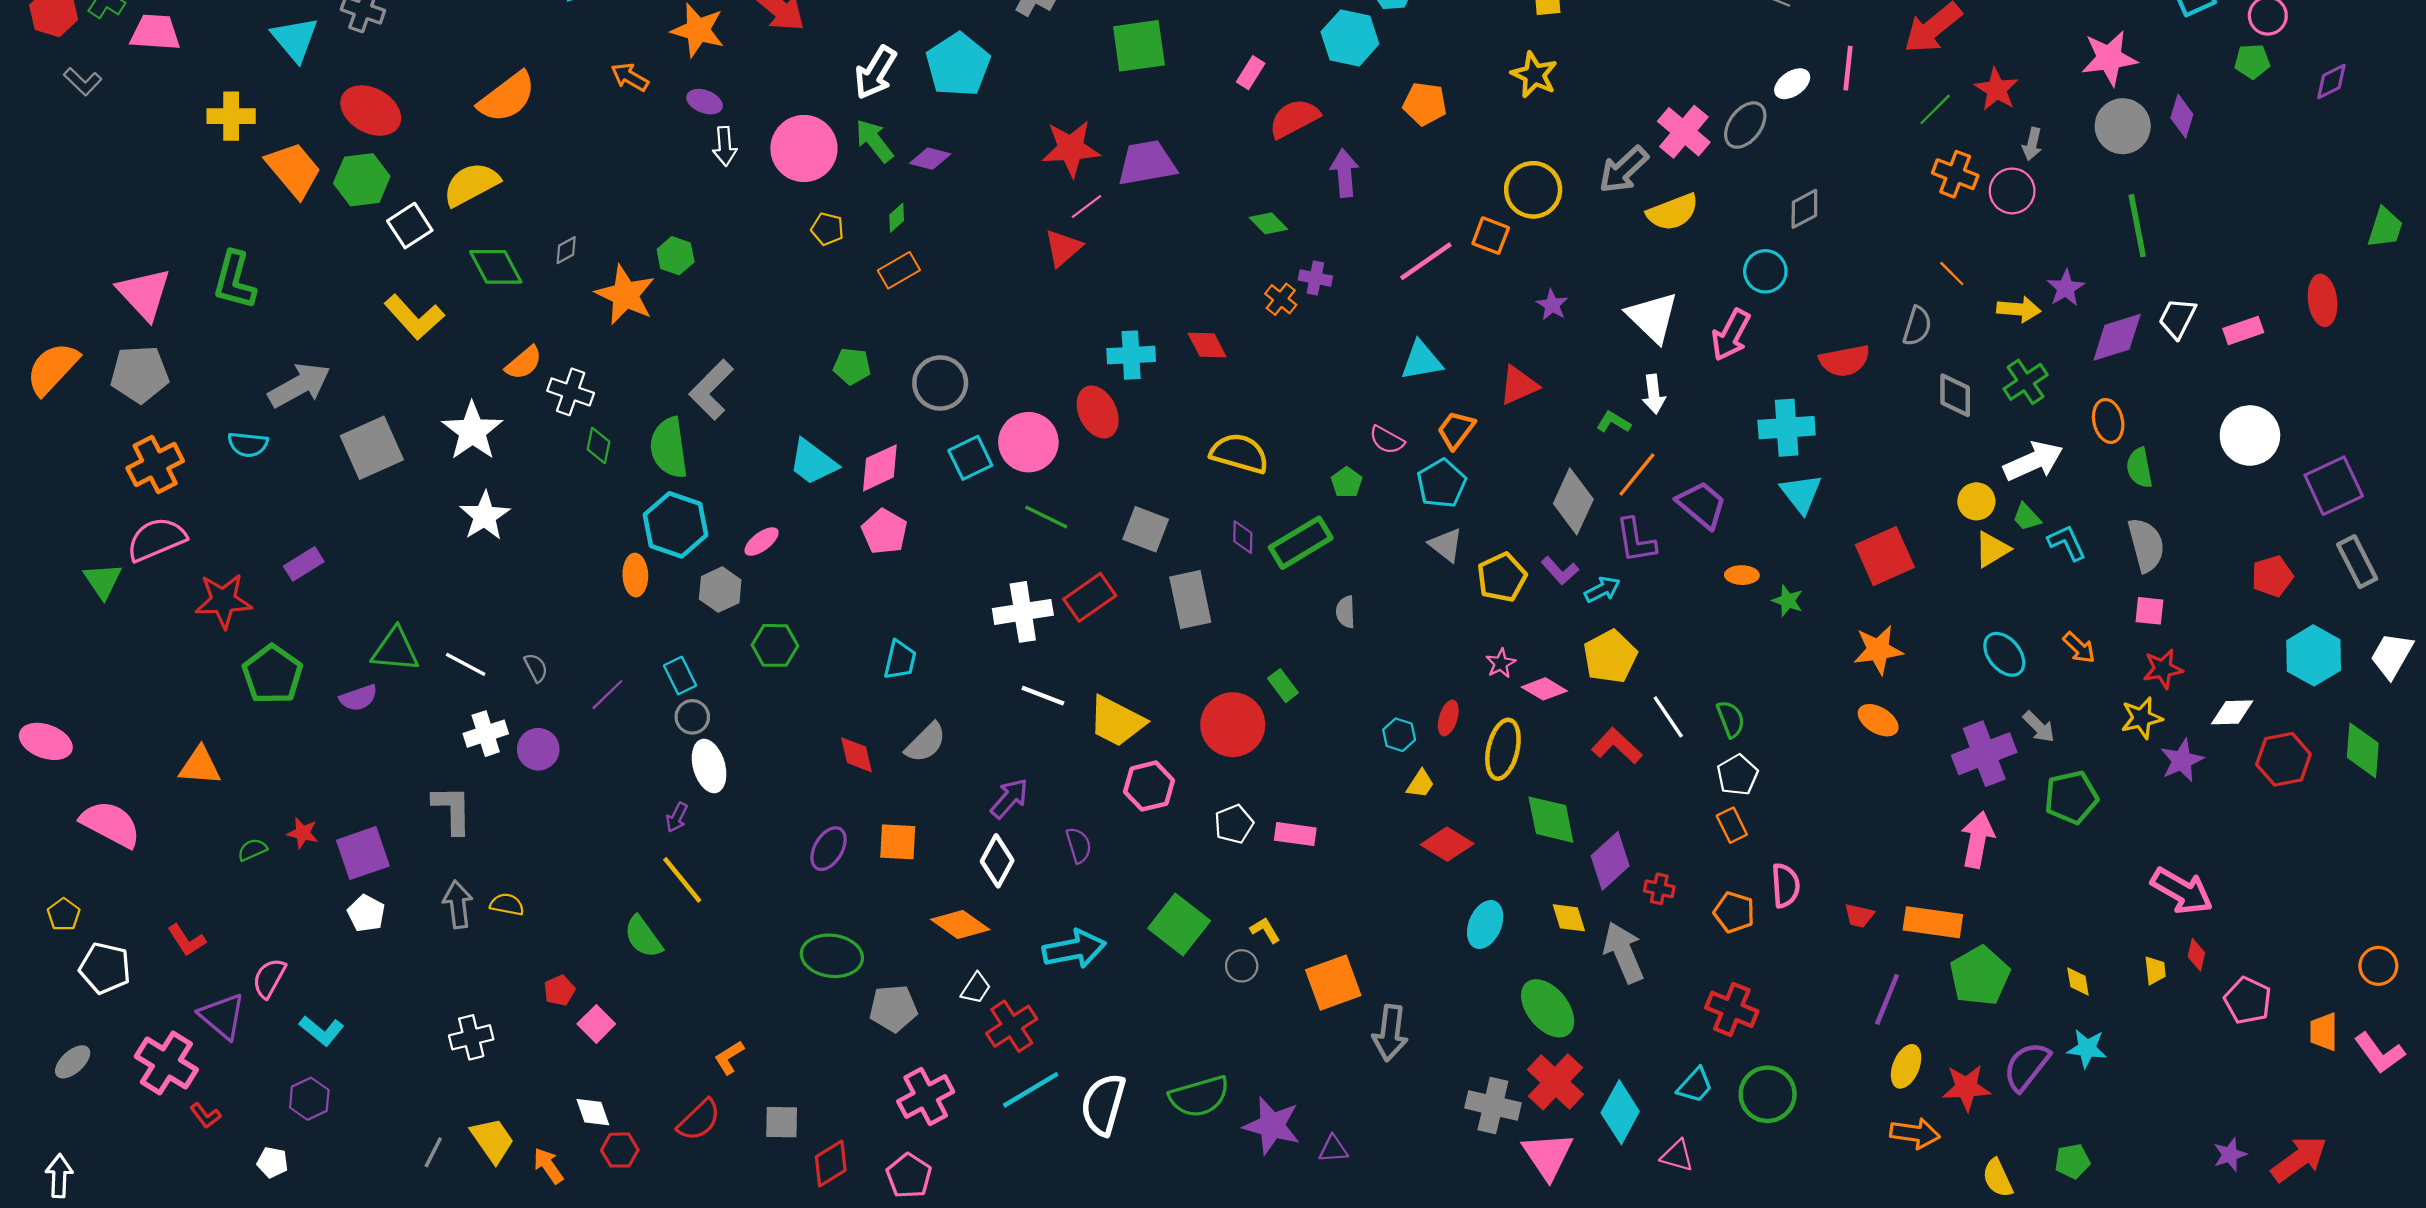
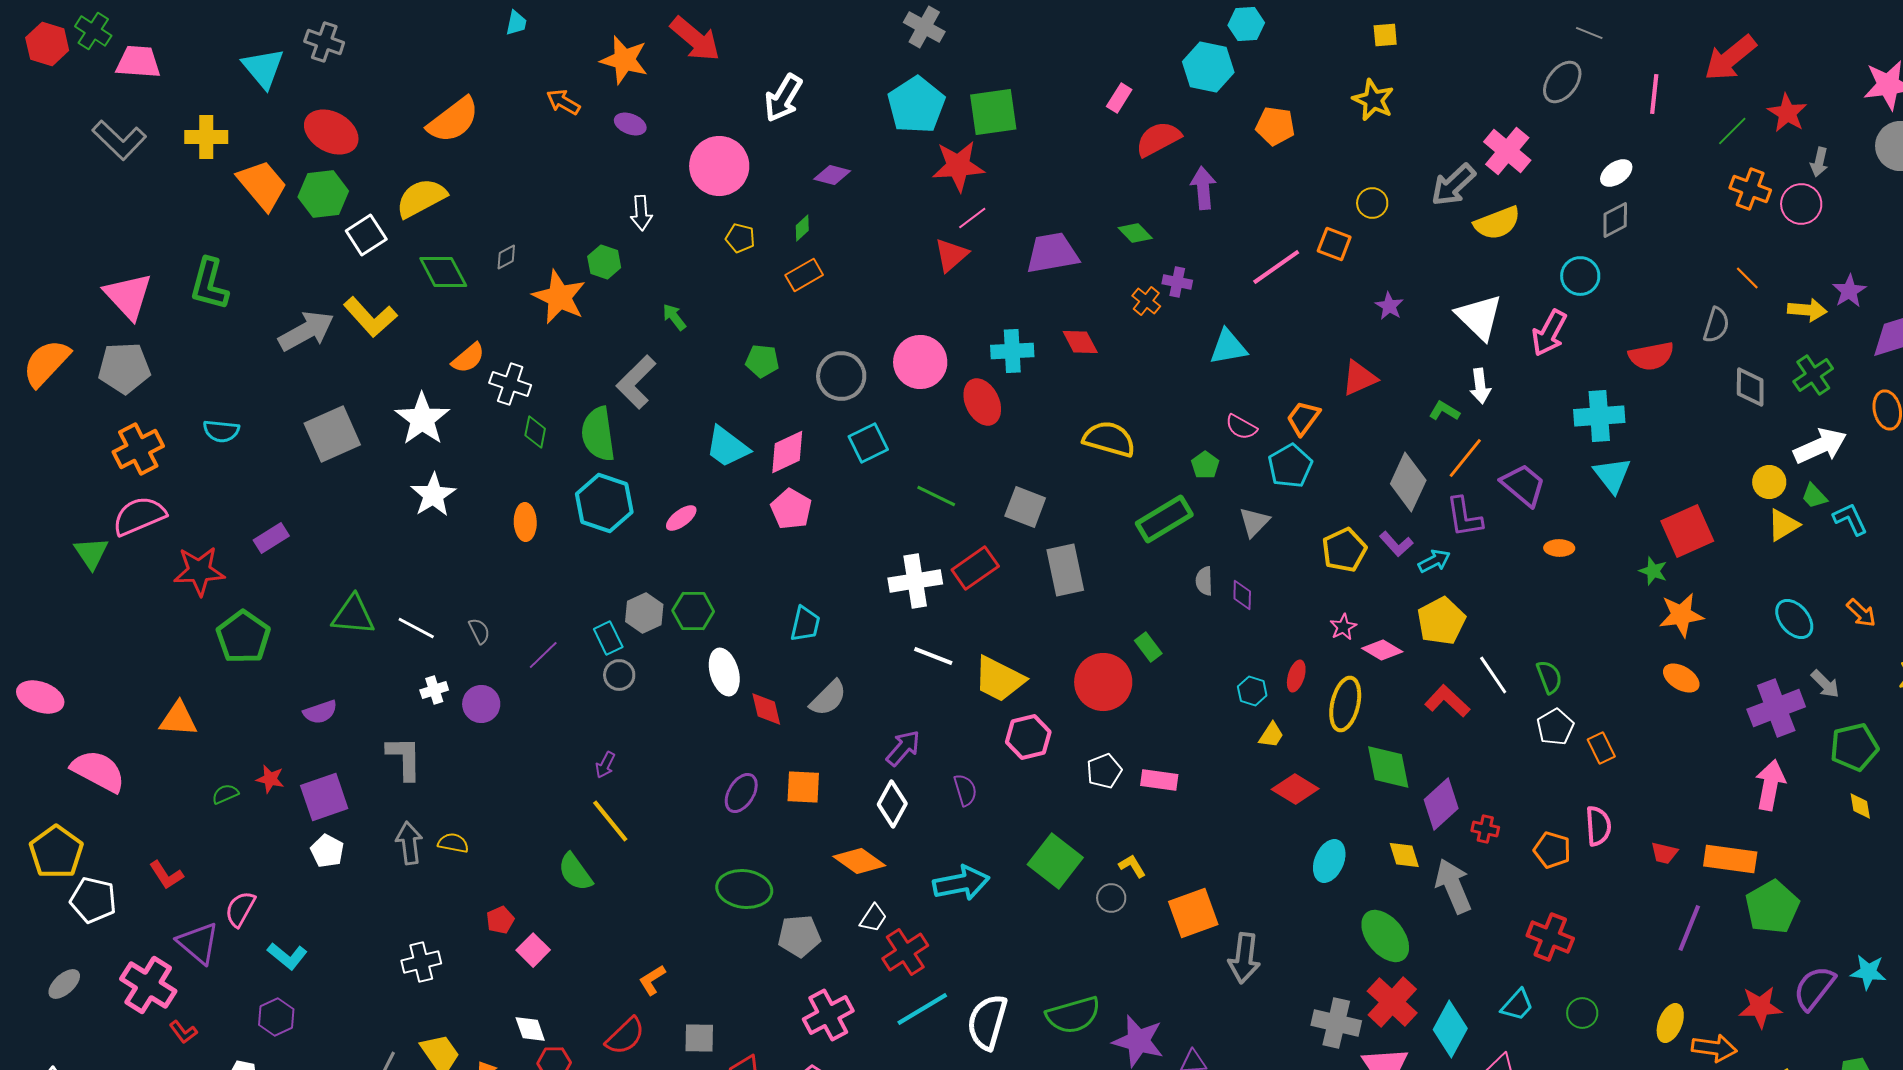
green square: (1139, 46) -> (993, 112), moved
cyan pentagon: (958, 65) -> (916, 105), moved
gray L-shape: (83, 82) -> (119, 140), moved, size x1.6
white ellipse: (1792, 84) -> (1616, 173), moved
gray ellipse: (1745, 125) -> (1562, 82), moved
green arrow: (874, 141) -> (674, 317), moved, size x0.7
white arrow: (725, 146) -> (641, 213), moved
purple trapezoid: (1147, 163) -> (1052, 253), moved
yellow circle: (1533, 190) -> (1372, 203), size x0.6
cyan triangle: (1421, 361) -> (1228, 347), moved
gray arrow: (299, 385) -> (306, 331), moved
pink circle: (1028, 442) -> (920, 362), moved
purple diamond: (1243, 537) -> (1242, 595), moved
gray triangle: (1446, 545) -> (1254, 522), moved, turned 36
orange ellipse: (635, 575) -> (525, 522), moved
gray hexagon: (720, 590) -> (644, 613), moved
green star: (1788, 601) -> (1653, 571), moved
purple semicircle: (358, 698) -> (320, 712), moved
white cross: (486, 734) -> (434, 690), size x0.7
white ellipse: (709, 766) -> (724, 672), moved
orange rectangle: (1732, 825) -> (1601, 748), moved
yellow pentagon: (64, 914) -> (56, 852), size x1.8
yellow diamond: (2078, 981) -> (1860, 806), moved
yellow ellipse: (1906, 1066) -> (1670, 1023), moved
green circle: (1768, 1094) -> (1582, 1013), size x0.6

